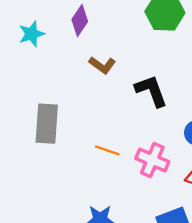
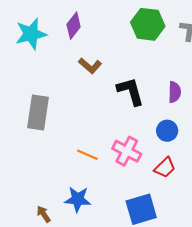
cyan star: (32, 34) -> (31, 34), size x1.4
orange line: (107, 150) -> (87, 155), moved

